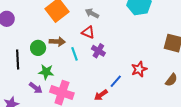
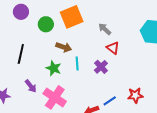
red triangle: (88, 32) -> (113, 48), moved
green circle: (38, 48) -> (46, 24), moved
green star: (46, 72) -> (54, 68), moved

